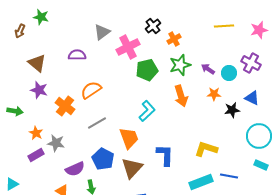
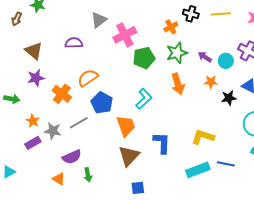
black cross: (153, 26) -> (191, 14), moved, turned -35
purple star: (39, 90) -> (36, 78), turned -30
gray line: (97, 123) -> (79, 123), moved
blue pentagon: (103, 159) -> (102, 103), moved

